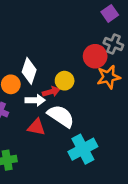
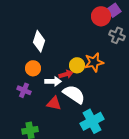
red circle: (95, 56) -> (101, 16), moved
white diamond: (29, 71) -> (39, 41), moved
orange star: (109, 77) -> (94, 62), moved

